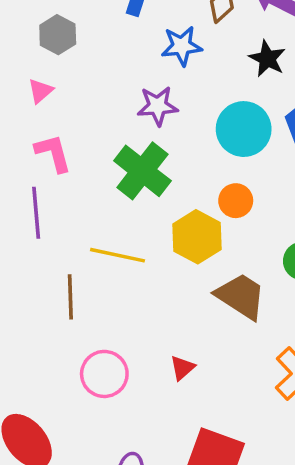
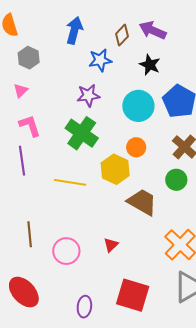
brown line: (70, 297) -> (30, 234), moved

